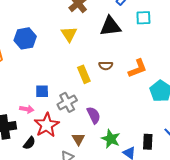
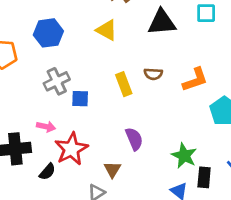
yellow triangle: (69, 34) -> (107, 30), turned -30
blue square: (42, 91) -> (80, 99), moved
gray cross: (67, 102) -> (57, 81), moved
green star: (111, 139) -> (184, 156), moved

